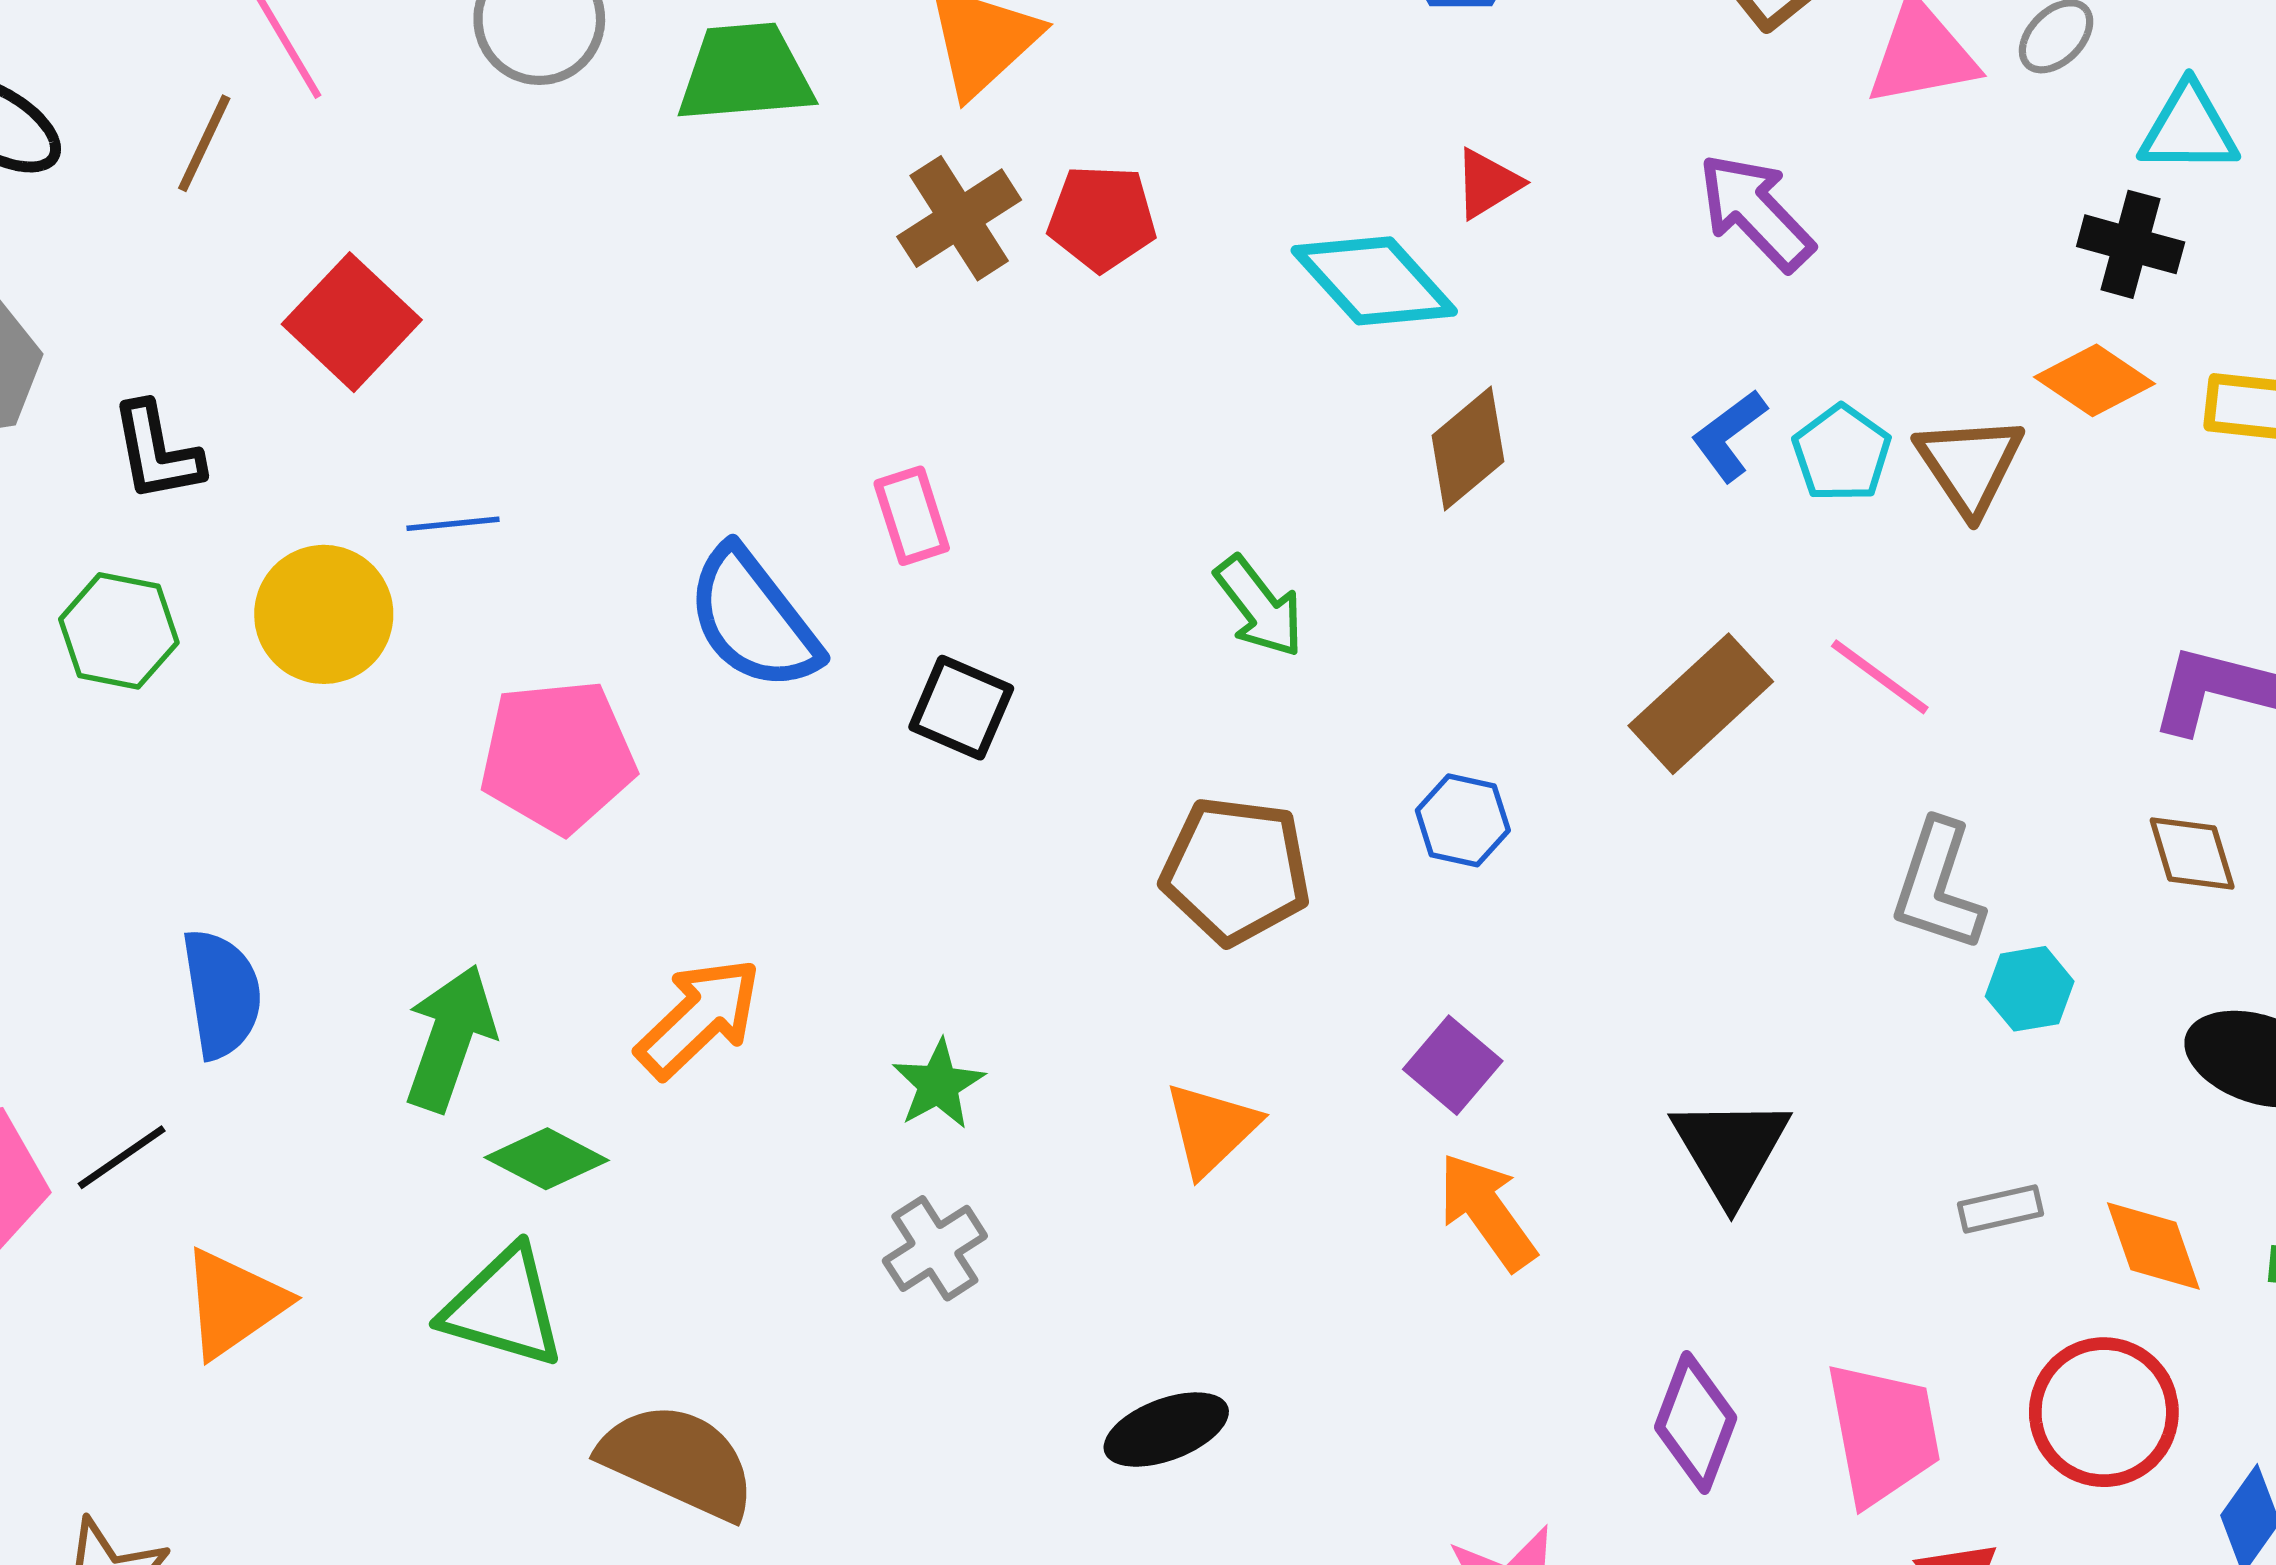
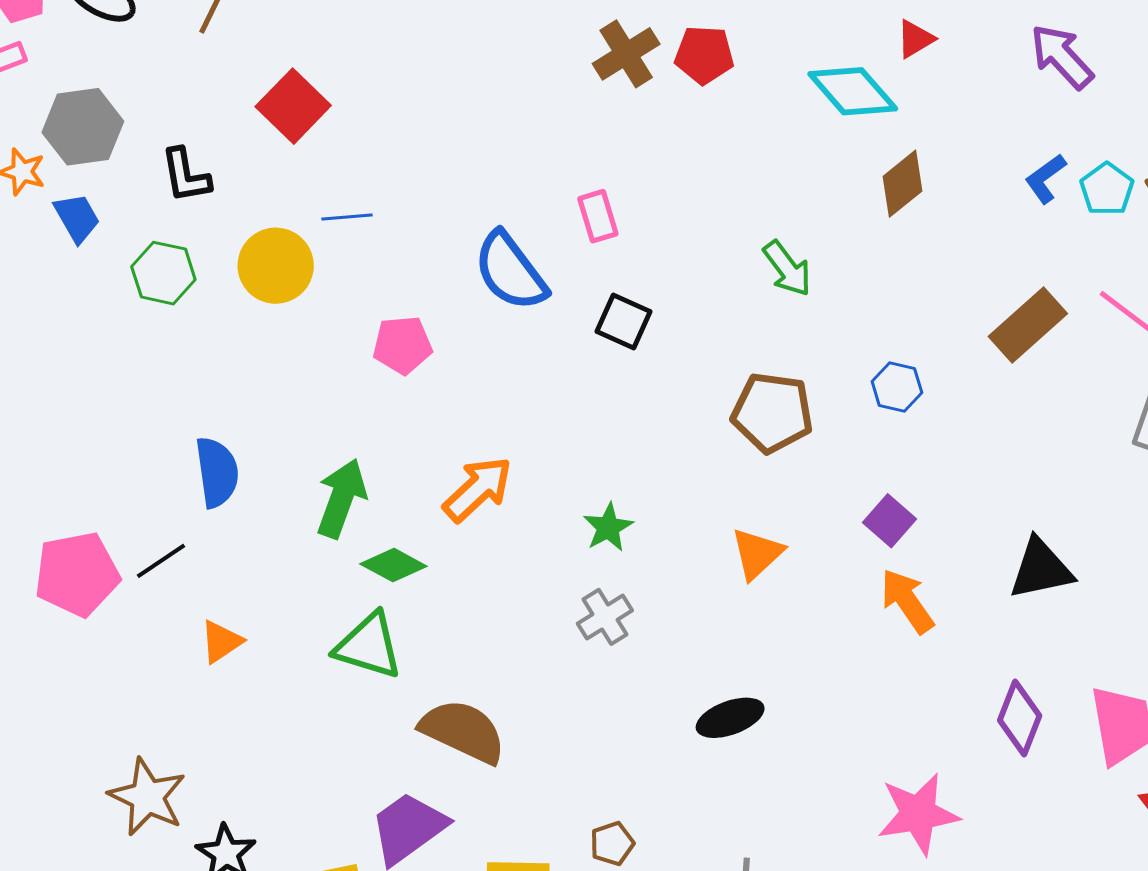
pink pentagon: (558, 756) -> (402, 345), size x0.7
black triangle: (1731, 1149) -> (1041, 569), turned 48
orange triangle: (234, 1303) -> (221, 642), size x0.7

